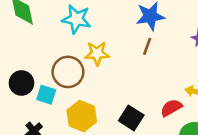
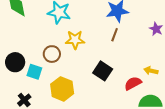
brown circle: (68, 72) -> (52, 54), size x0.7
black square: (131, 118) -> (103, 71), moved

